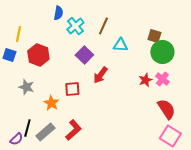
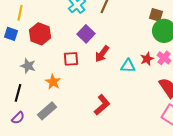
cyan triangle: (120, 45) -> (128, 66), moved
red square: (72, 89) -> (71, 59), moved
black line: (27, 128) -> (18, 93), moved
red L-shape: (73, 130) -> (102, 105), moved

